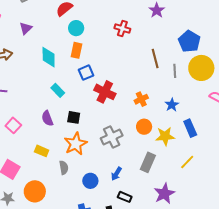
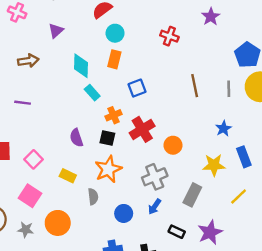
brown line: (155, 59) -> (195, 86), moved
blue square: (86, 73) -> (137, 88), moved
cyan rectangle: (58, 90) -> (92, 93), moved
red cross: (105, 92) -> (142, 129), moved, turned 30
orange cross: (141, 99) -> (114, 115), moved
pink square: (13, 125) -> (34, 159), moved
orange circle: (144, 127) -> (173, 145), moved
gray cross: (112, 137) -> (155, 177), moved
black rectangle: (125, 197) -> (177, 232), moved

